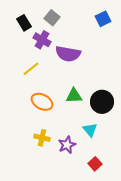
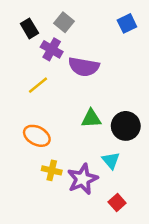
orange ellipse: (42, 102) -> (37, 136), moved
purple star: (67, 145) -> (83, 179), size x1.4

